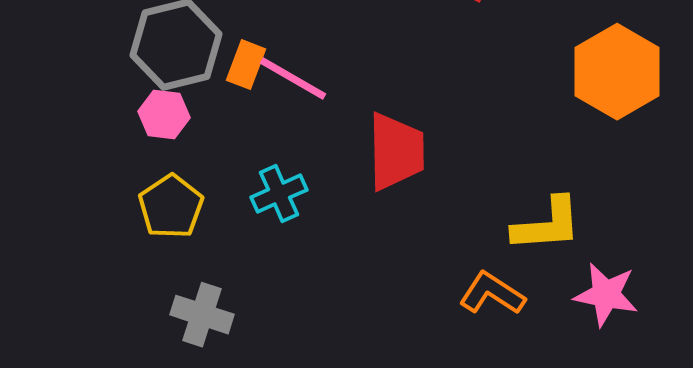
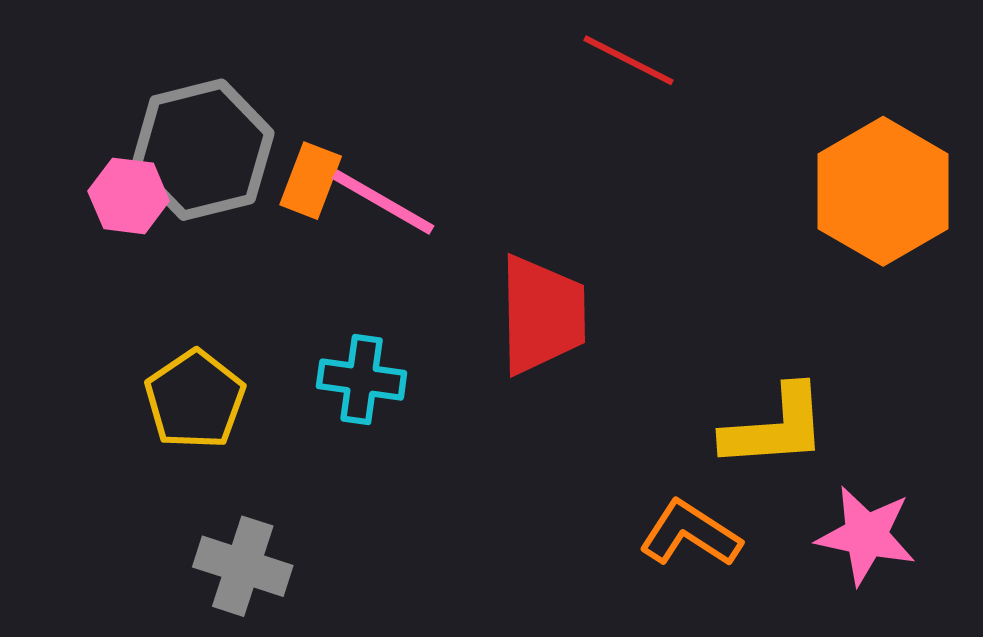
pink hexagon: (164, 115) -> (129, 196), moved
cyan cross: (279, 194) -> (362, 380), turned 32

